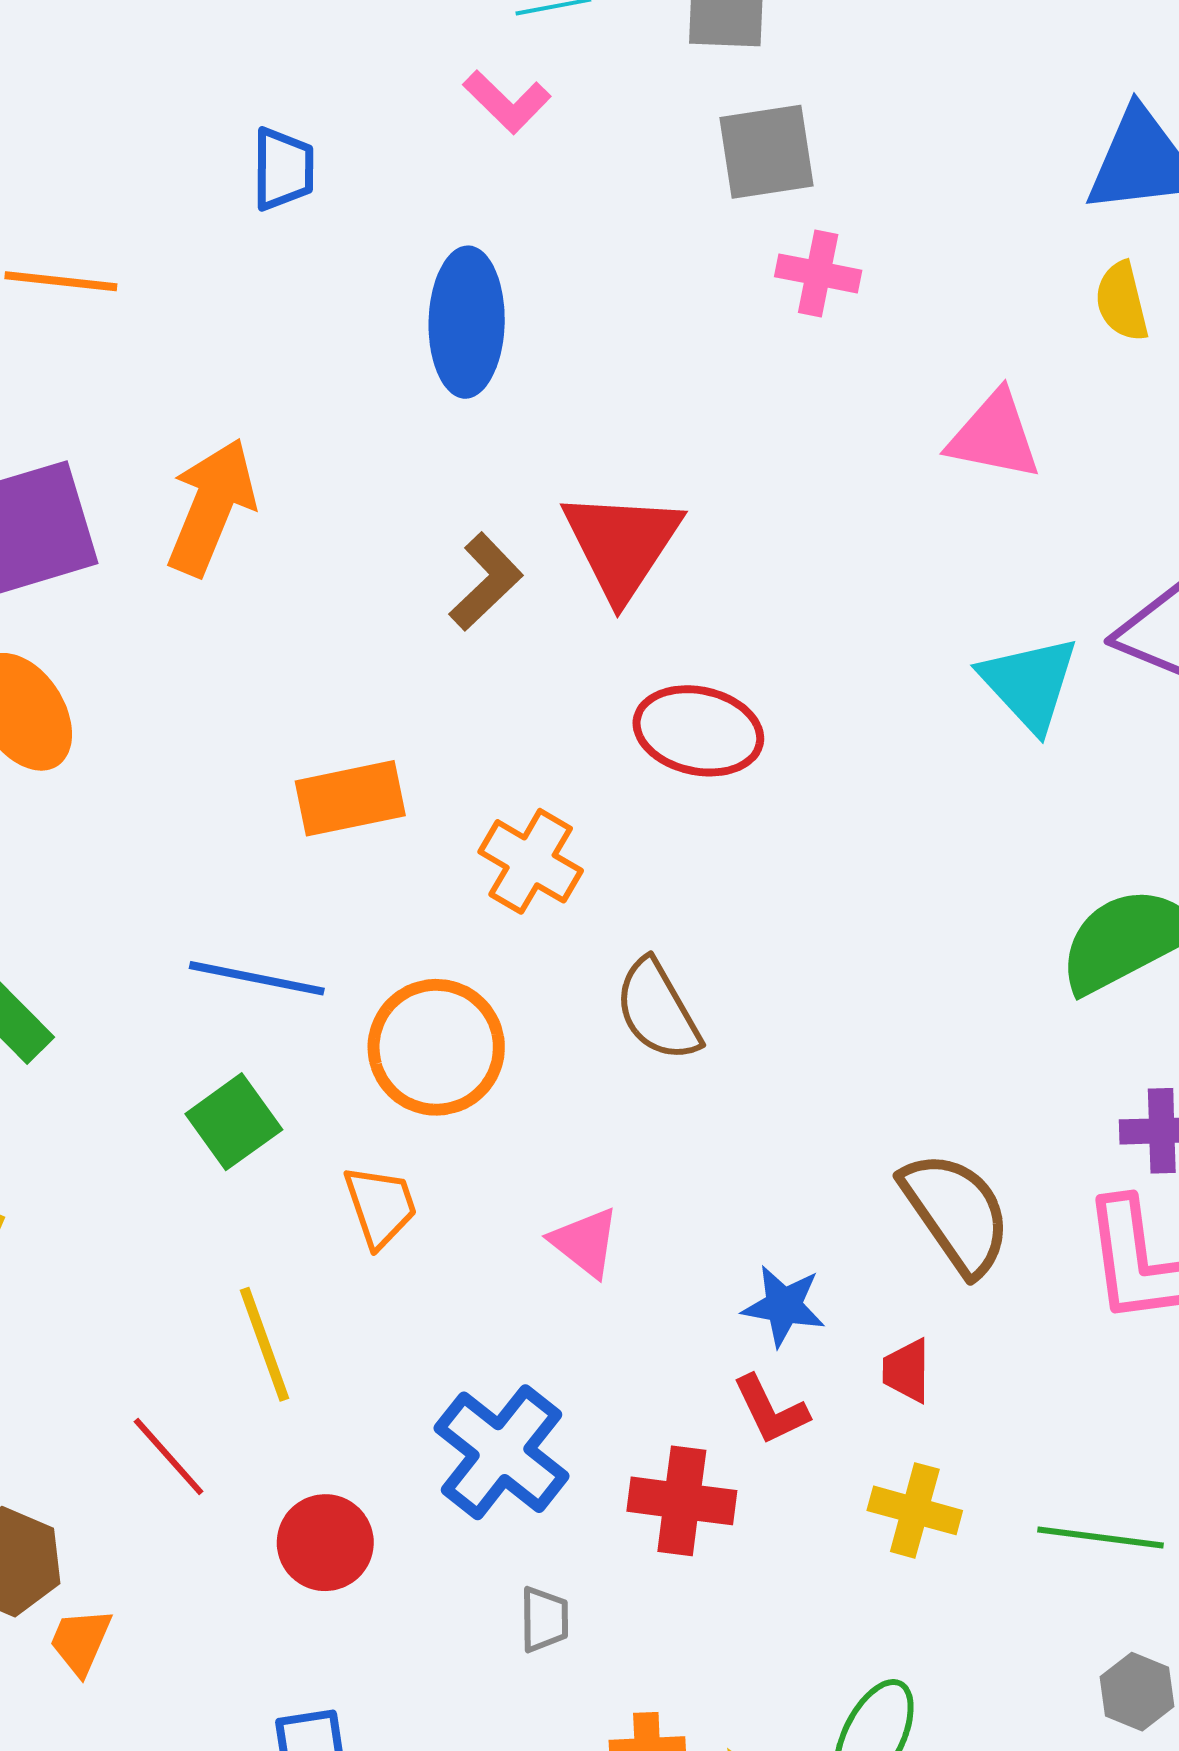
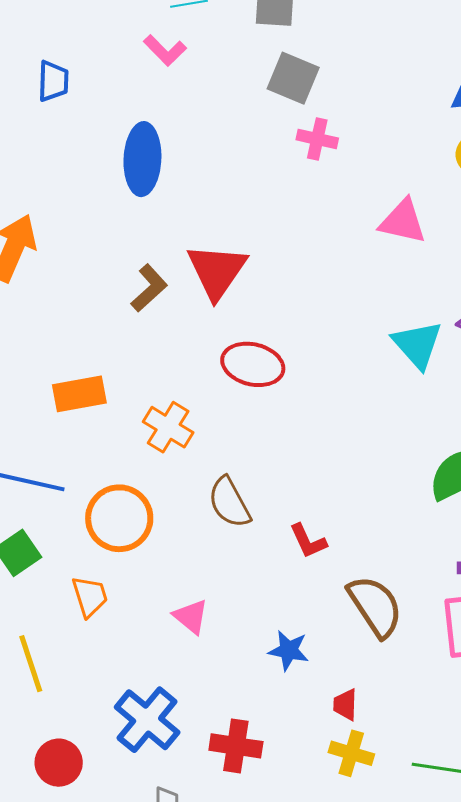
gray square: (767, 152) -> (293, 78), turned 30
red trapezoid: (907, 1371) -> (345, 705), moved
red L-shape: (771, 1410) -> (308, 541), moved

